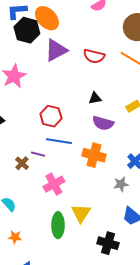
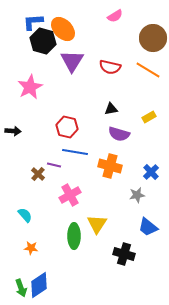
purple triangle: (56, 50) -> (72, 61), turned -30

